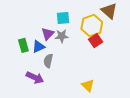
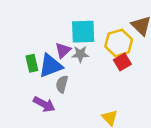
cyan square: (63, 18) -> (83, 32), size x1.5
blue triangle: (38, 47) -> (51, 66), size x1.5

